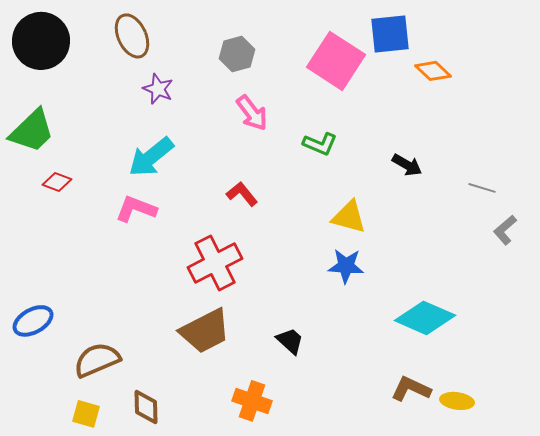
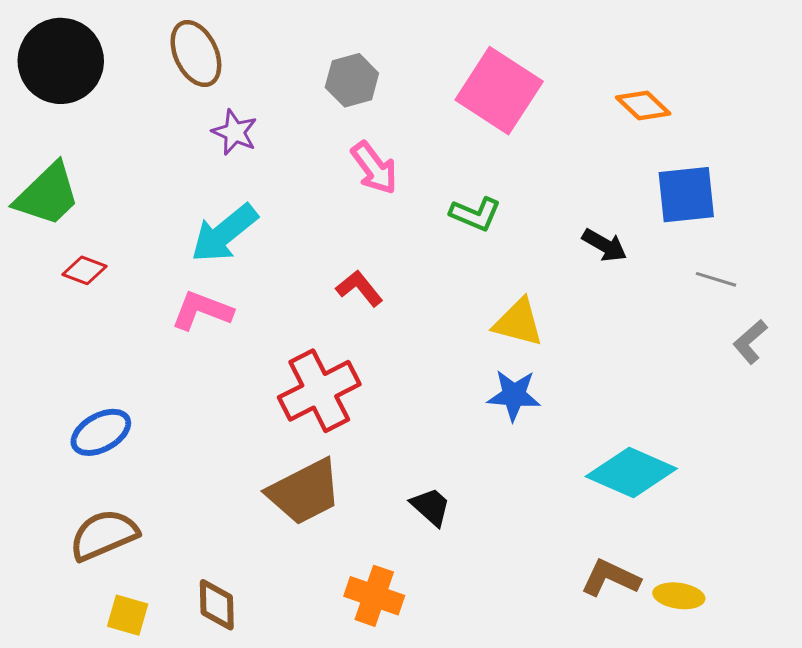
blue square: (390, 34) -> (686, 195), moved
blue ellipse: (33, 321) -> (101, 432), moved
brown semicircle: (97, 360) -> (104, 535), moved

